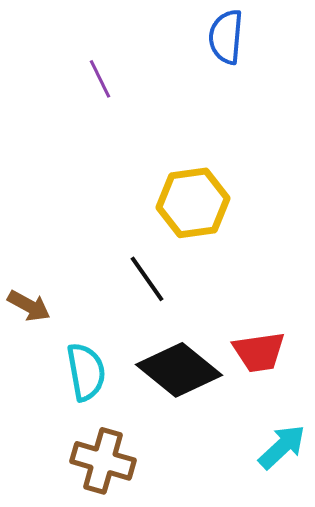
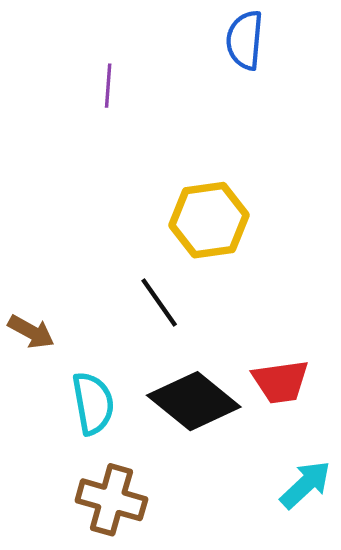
purple line: (100, 79) -> (108, 86), turned 30

